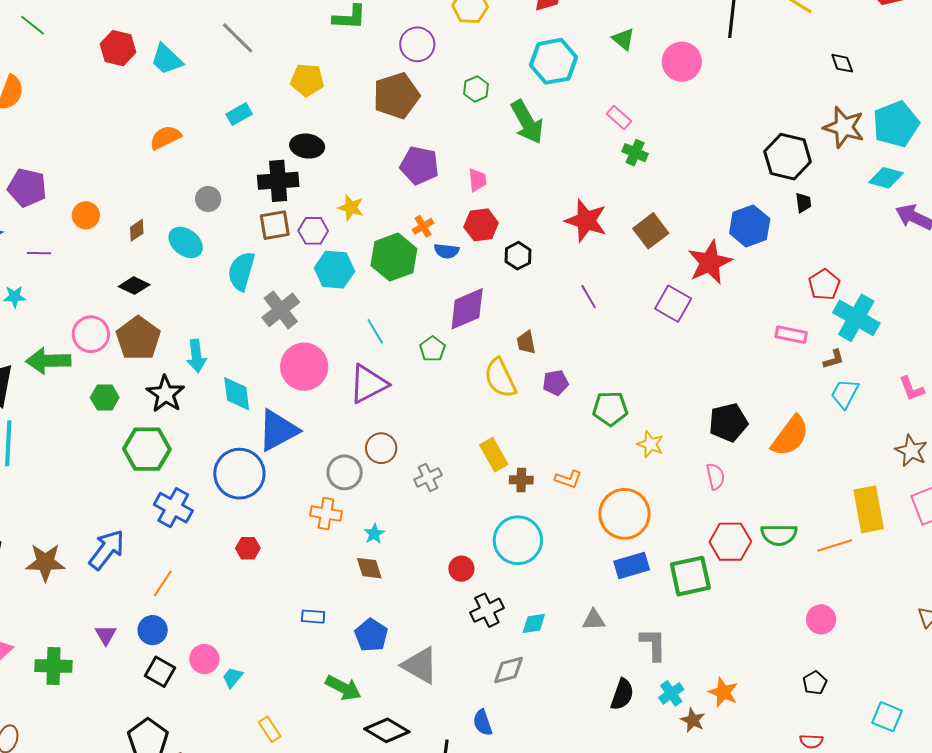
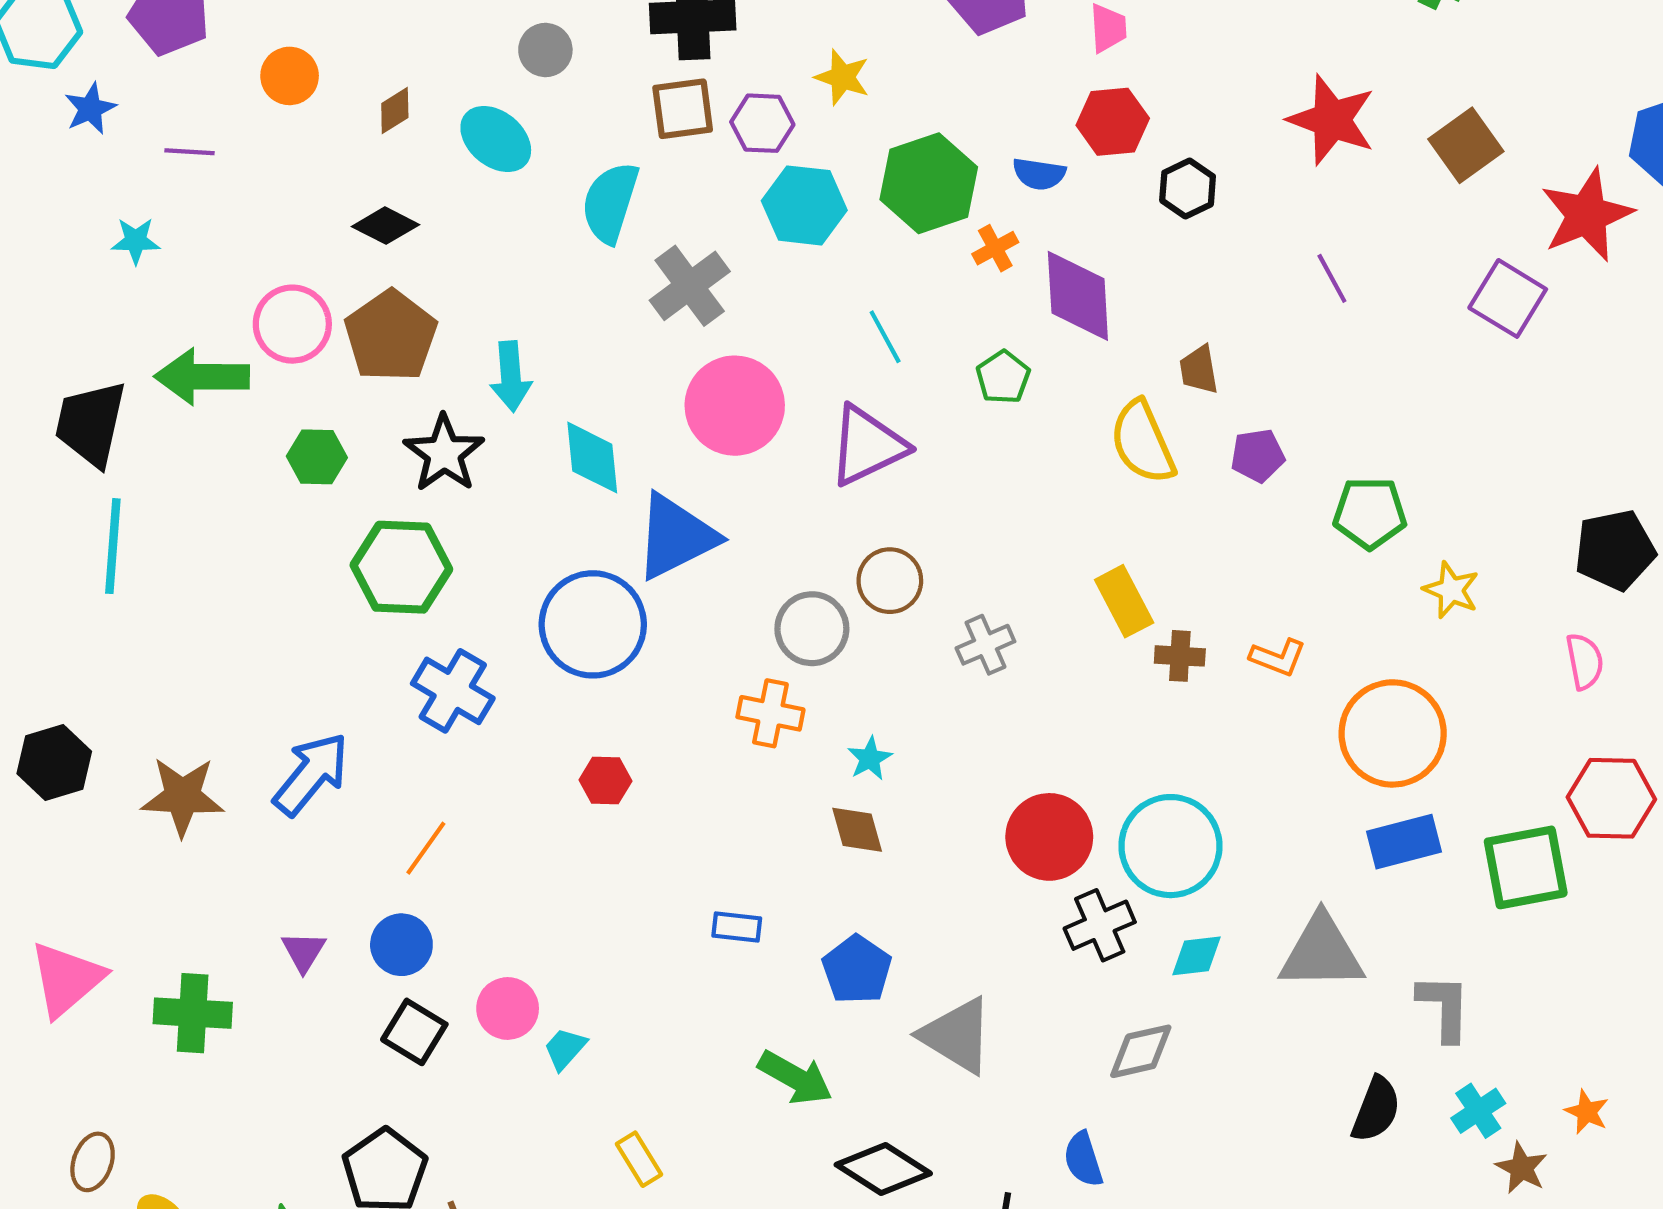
orange cross: (423, 226) -> (995, 248), moved
purple diamond: (467, 309) -> (1078, 296), turned -72
cyan circle: (518, 540) -> (1170, 846), moved
red circle: (461, 569) -> (1049, 837), size x1.6
gray triangle: (594, 620) -> (1322, 952), size x1.8
orange star: (723, 692) -> (1587, 1112), size x0.7

